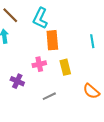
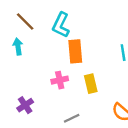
purple cross: (17, 81) -> (25, 105), moved, turned 32

